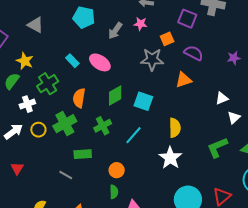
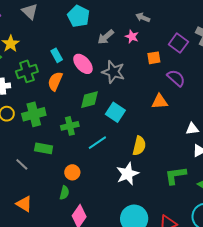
gray star: (152, 59) -> (113, 72), moved
orange semicircle: (79, 98) -> (55, 81), moved

